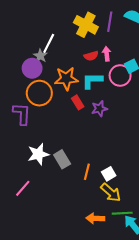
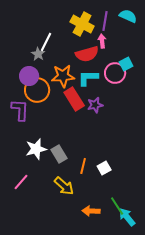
pink arrow: (107, 54) -> (102, 41), moved
red semicircle: (91, 56) -> (87, 54), size x1.6
purple circle: (32, 68) -> (29, 76), moved
red rectangle: (78, 102) -> (74, 99), size x1.6
yellow arrow: (111, 192) -> (64, 186), moved
green line: (122, 213) -> (117, 206), turned 60

